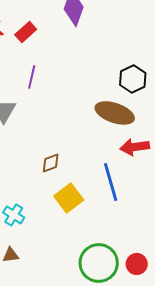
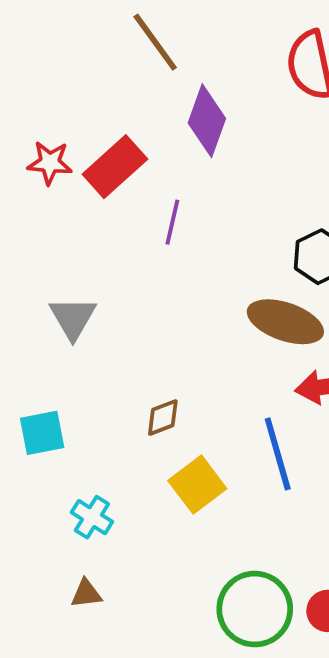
red rectangle: (26, 32) -> (115, 167), size x1.5
purple line: (32, 77) -> (172, 222), moved

